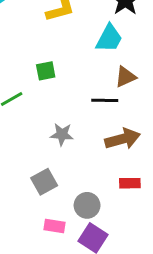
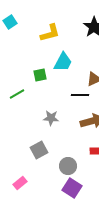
cyan trapezoid: (109, 38) -> (63, 62), moved
pink rectangle: (55, 226) -> (20, 183), moved, turned -48

